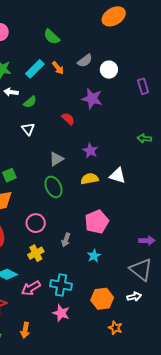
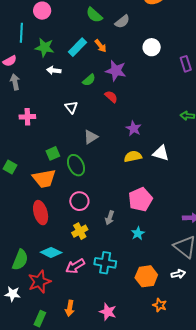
gray semicircle: (85, 61) -> (122, 22), moved
purple star: (92, 99) -> (116, 71), moved
green semicircle: (30, 102) -> (89, 80), moved
gray triangle: (56, 159) -> (91, 137), moved
green ellipse: (53, 187) -> (76, 165), moved
pink star: (61, 313) -> (108, 312), moved

